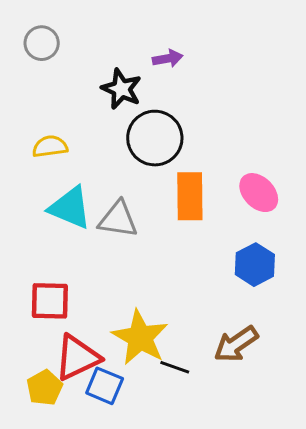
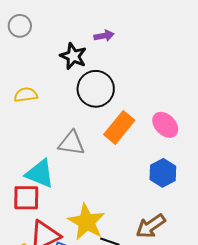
orange rectangle: (190, 196) -> (119, 127), turned 40
cyan triangle: (70, 208) -> (40, 174), moved

